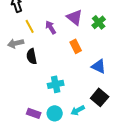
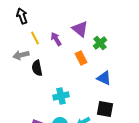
green cross: (99, 22) -> (100, 43), moved
black square: (100, 97) -> (105, 109), turned -30

